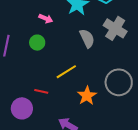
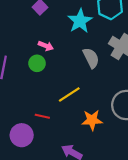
pink arrow: (46, 19) -> (46, 46), moved
orange star: (87, 96) -> (92, 120), turned 30

